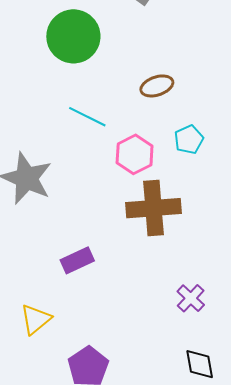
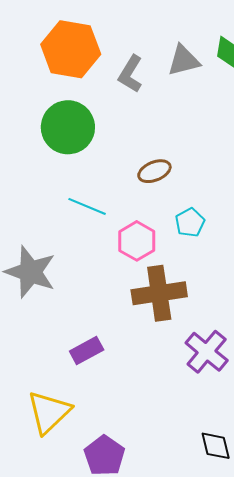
purple cross: (191, 298) -> (207, 352), moved, size x1.5
yellow triangle: (36, 319) -> (49, 412), size x1.4

